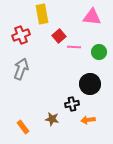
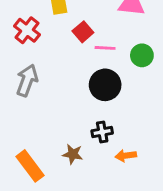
red cross: (21, 35) -> (27, 30), turned -30
black circle: (90, 84) -> (105, 85), moved
orange rectangle: (23, 127) -> (30, 166), size x1.5

